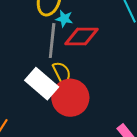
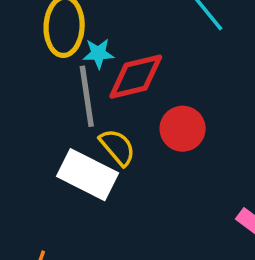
red circle: (70, 98) -> (183, 129), moved, size x0.7

